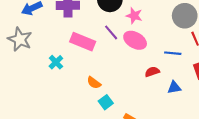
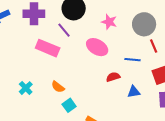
pink star: (134, 16) -> (109, 22), moved
purple line: (111, 32) -> (64, 30), moved
cyan cross: (56, 62) -> (26, 88), moved

